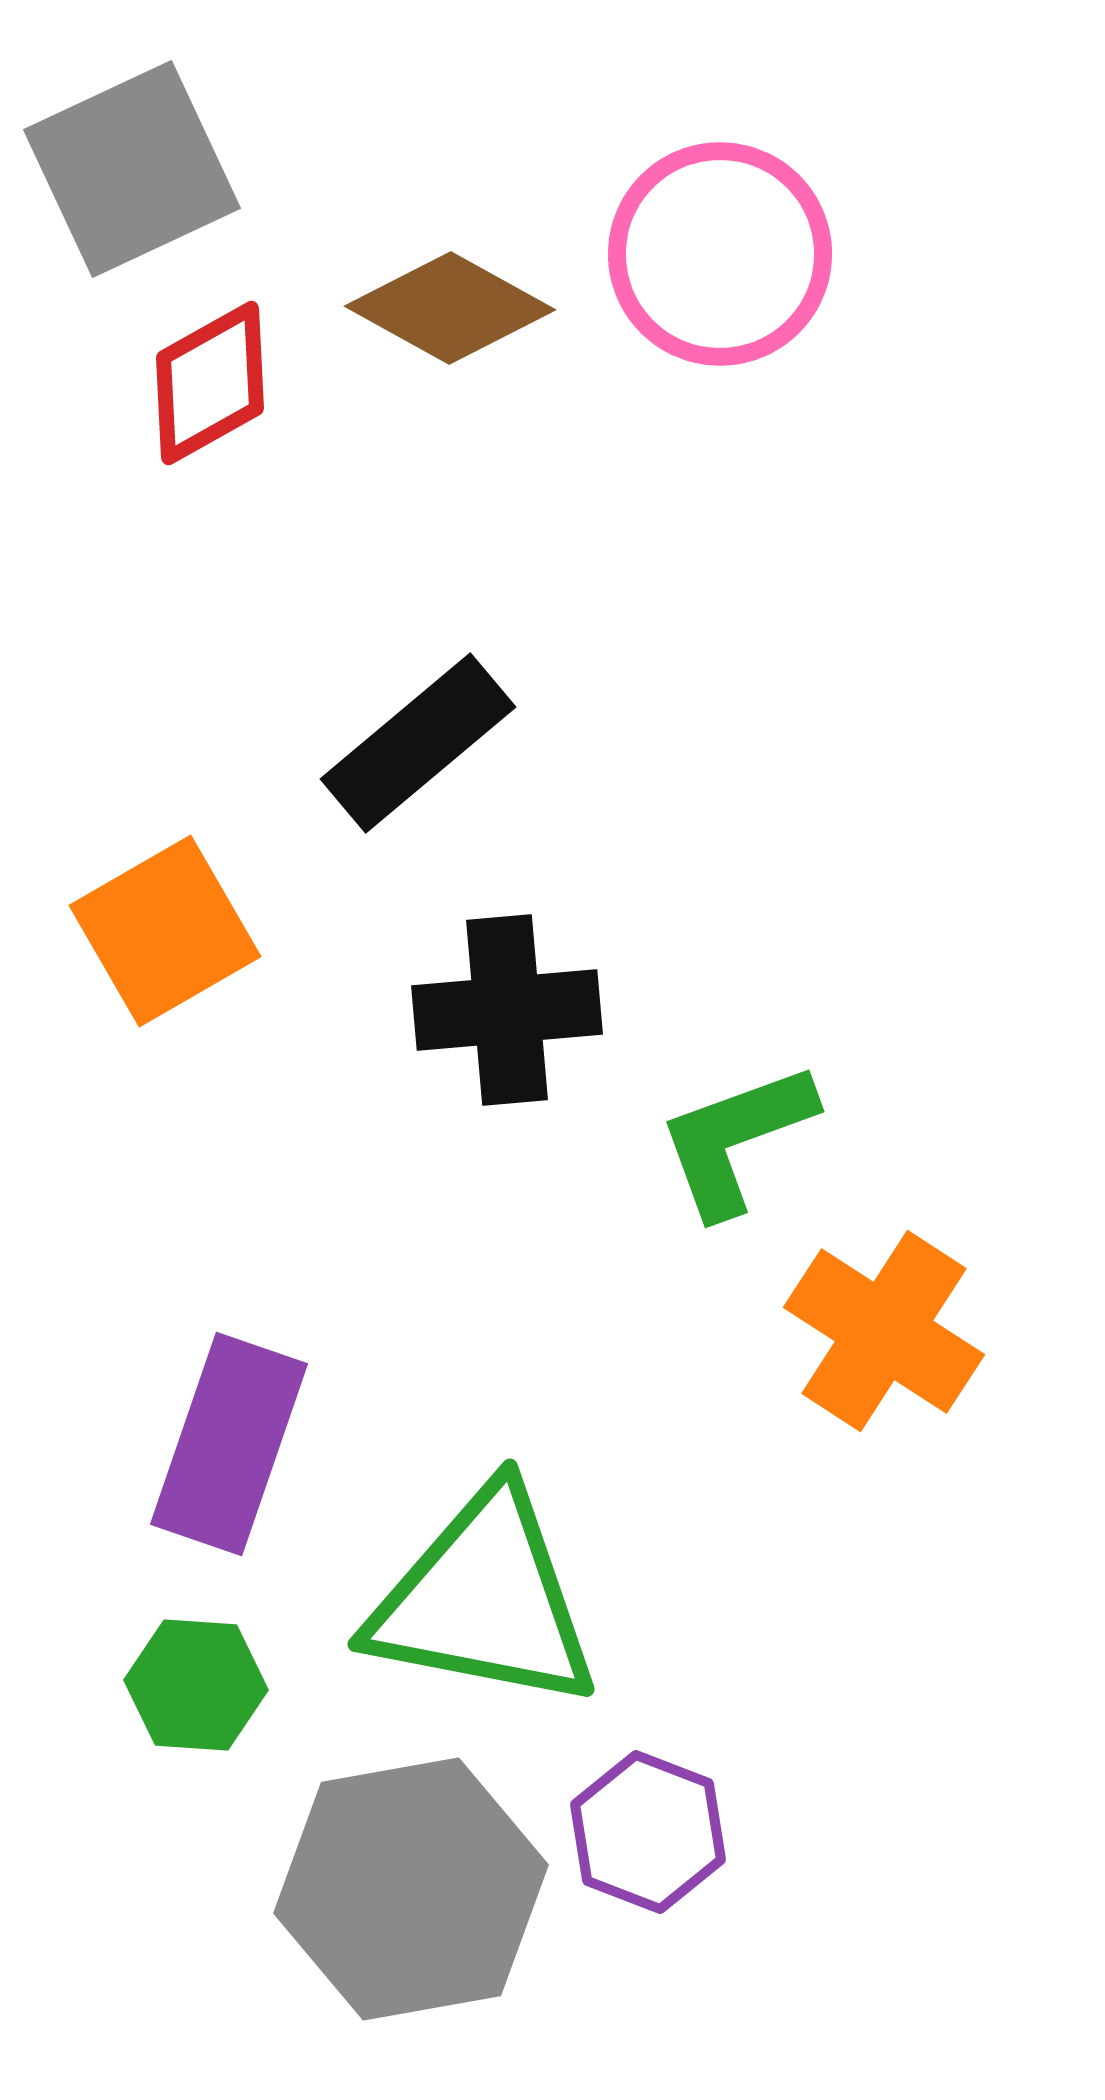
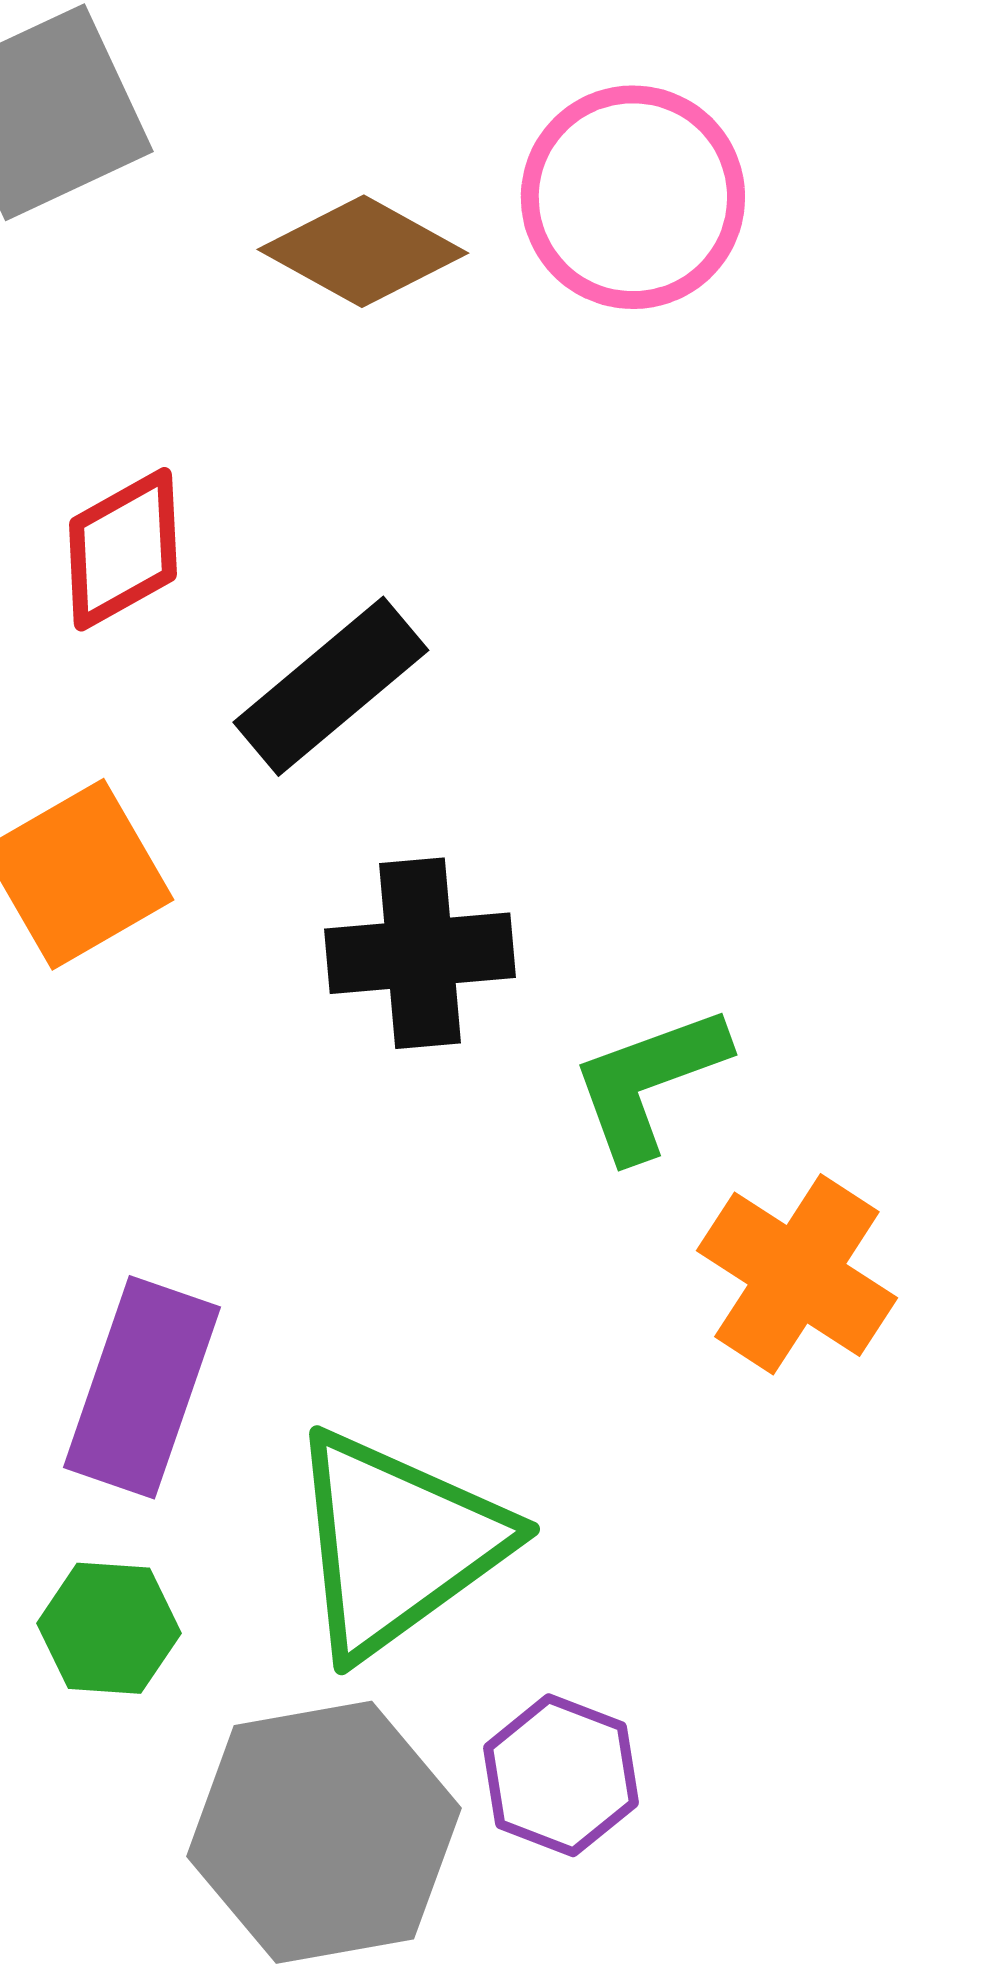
red diamond: (210, 383) -> (123, 549), moved
green triangle: (484, 1600) -> (397, 1543), turned -47

